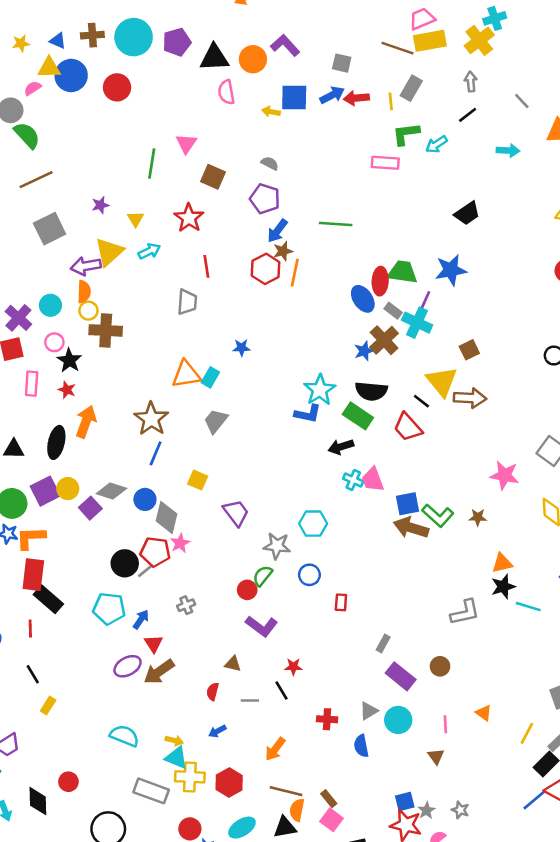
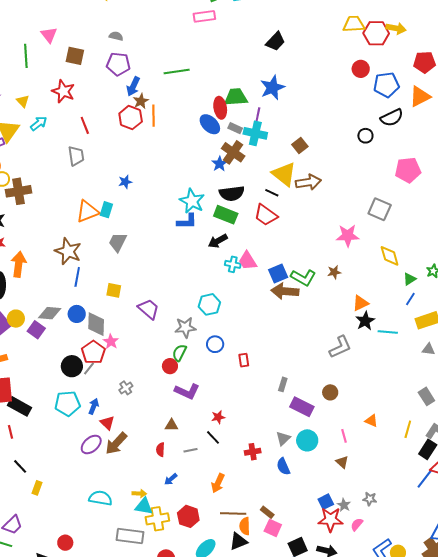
red pentagon: (155, 552) -> (93, 352), turned -30

